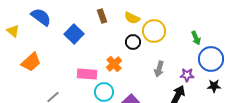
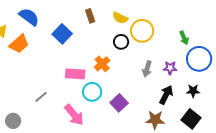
orange trapezoid: (31, 62) -> (19, 44), moved
purple star: (187, 75) -> (170, 68), moved
black star: (214, 86) -> (193, 91), moved

